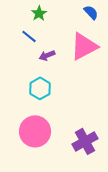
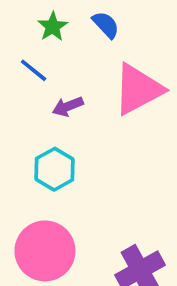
blue semicircle: (91, 12) -> (106, 25), moved

